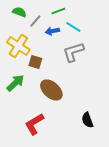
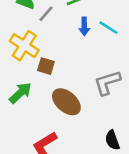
cyan line: (73, 27) -> (109, 28), moved
blue arrow: (52, 31) -> (84, 26), moved, turned -80
gray L-shape: (73, 52) -> (107, 83), moved

